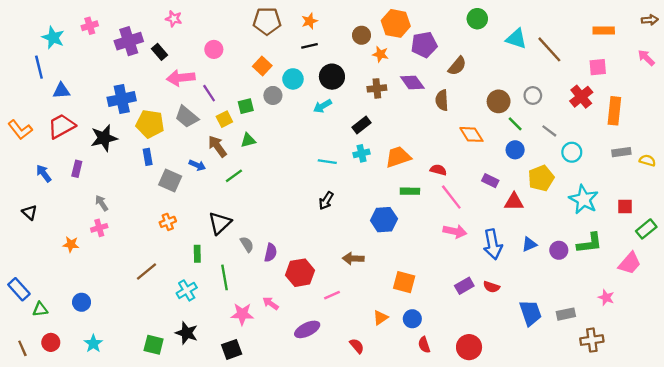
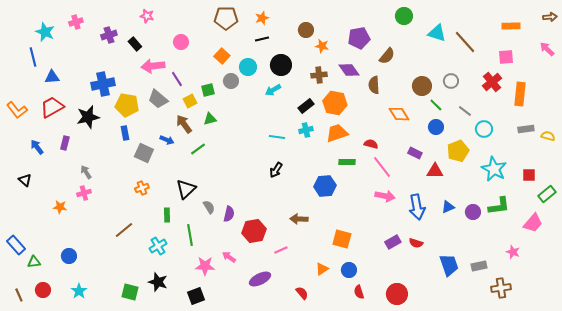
orange hexagon: (396, 23) -> (335, 103), moved
purple cross: (129, 41) -> (109, 35), size x0.7

